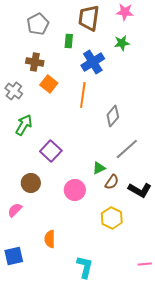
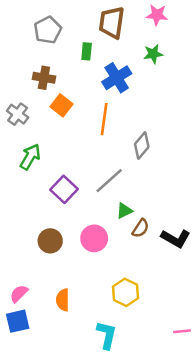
gray line: (127, 149) -> (109, 181), moved
brown circle: (31, 183) -> (50, 241), moved
pink semicircle: (15, 210) -> (19, 294), moved
yellow hexagon: (112, 218) -> (125, 292), moved

